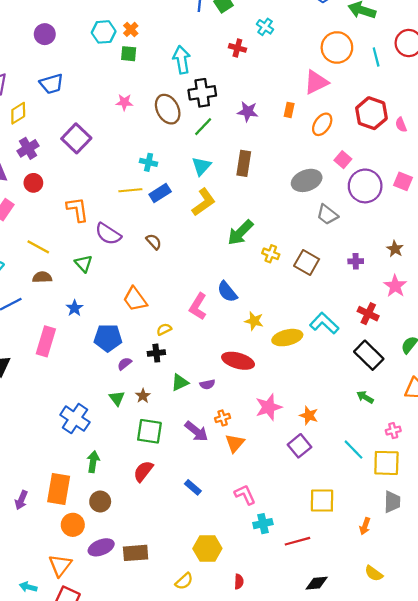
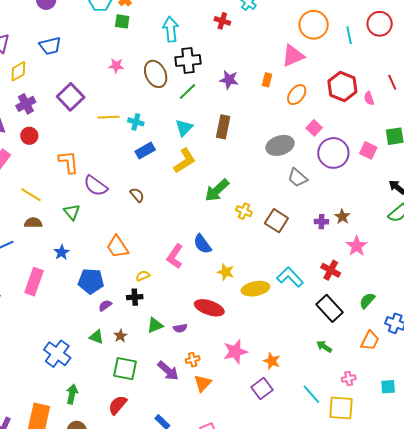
yellow line: (130, 190) -> (109, 117), moved
brown star: (395, 249) -> (342, 217), moved
green triangle: (117, 398) -> (96, 337), turned -35

